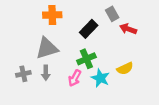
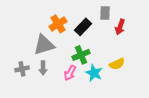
gray rectangle: (112, 14) -> (105, 13), turned 32
orange cross: (52, 15) -> (58, 24), moved, turned -30
red arrow: (128, 29) -> (120, 27), turned -91

